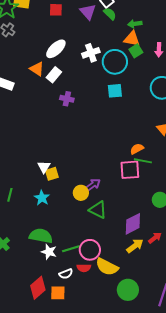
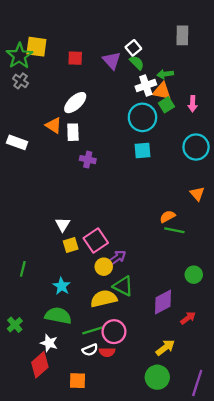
white cross: (91, 53) -> (146, 85), moved
white rectangle: (54, 75) -> (73, 132), turned -42
white triangle: (44, 167) -> (63, 224), moved
pink square: (130, 170) -> (96, 240), moved, turned -30
cyan star: (42, 198) -> (62, 286), moved
yellow arrow: (135, 246) -> (165, 348), moved
white star: (49, 252) -> (49, 343), moved
yellow semicircle: (107, 267) -> (104, 299), moved, turned 140
white semicircle: (66, 274) -> (90, 350), moved
red diamond: (38, 288) -> (40, 365), moved

